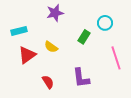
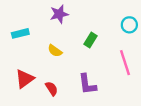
cyan circle: (105, 23) -> (129, 25), moved
red triangle: (27, 55) -> (25, 79), moved

